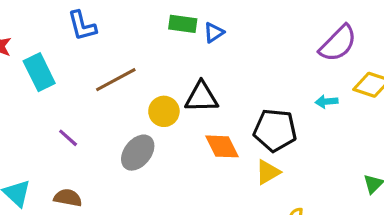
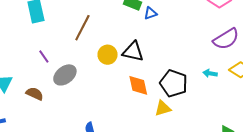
brown line: (116, 80) -> (82, 28), turned -48
gray ellipse: (138, 153) -> (65, 75), moved

